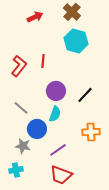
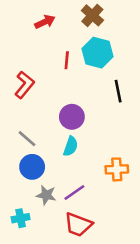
red line: (43, 61) -> (67, 60), moved
black line: (85, 95) -> (118, 91), moved, turned -54
blue circle: (37, 129) -> (32, 167), moved
gray star: (23, 146) -> (46, 195), moved

